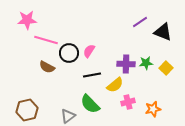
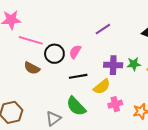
purple line: (140, 22) -> (103, 29), moved

